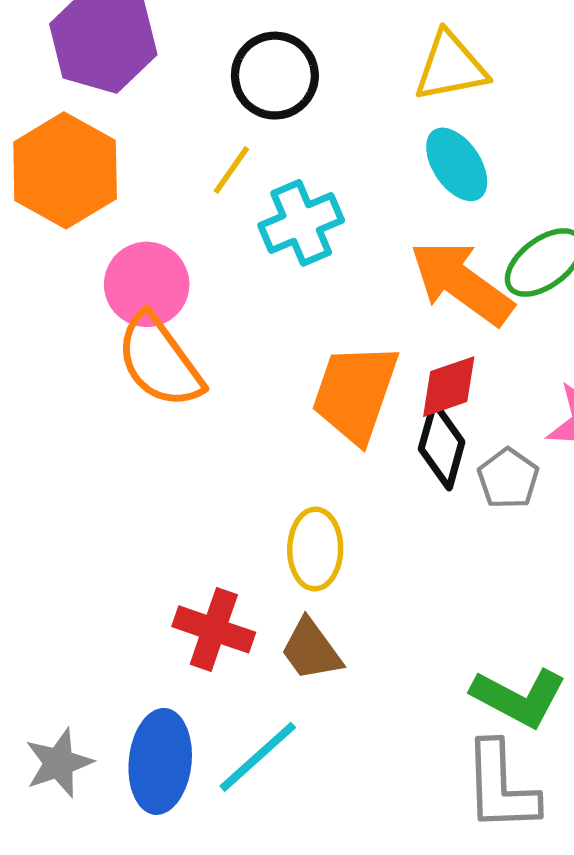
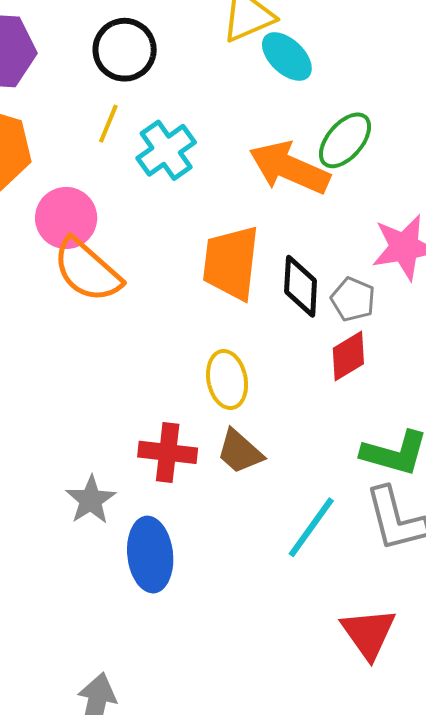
cyan ellipse: (457, 164) -> (287, 56), moved
red diamond: (449, 387) -> (348, 356), moved
cyan line: (258, 757) -> (311, 527), moved
gray star: (59, 763) -> (91, 500), moved

